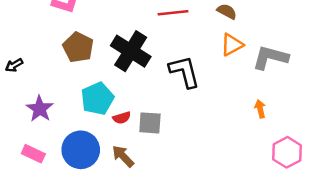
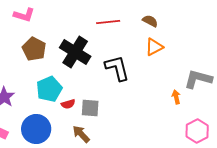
gray L-shape: (270, 58) -> (198, 79), moved
brown arrow: (123, 156) -> (81, 134), moved

